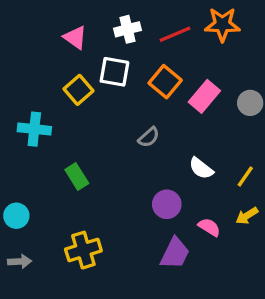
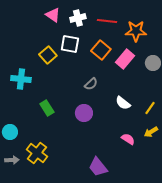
orange star: (222, 24) -> (136, 31), moved
red line: (175, 34) -> (107, 21), turned 30
pink triangle: (75, 38) -> (53, 15), moved
purple circle: (167, 204) -> (84, 113), moved
yellow cross: (83, 250) -> (37, 153), moved, turned -35
purple trapezoid: (175, 253) -> (98, 167), moved, turned 115

